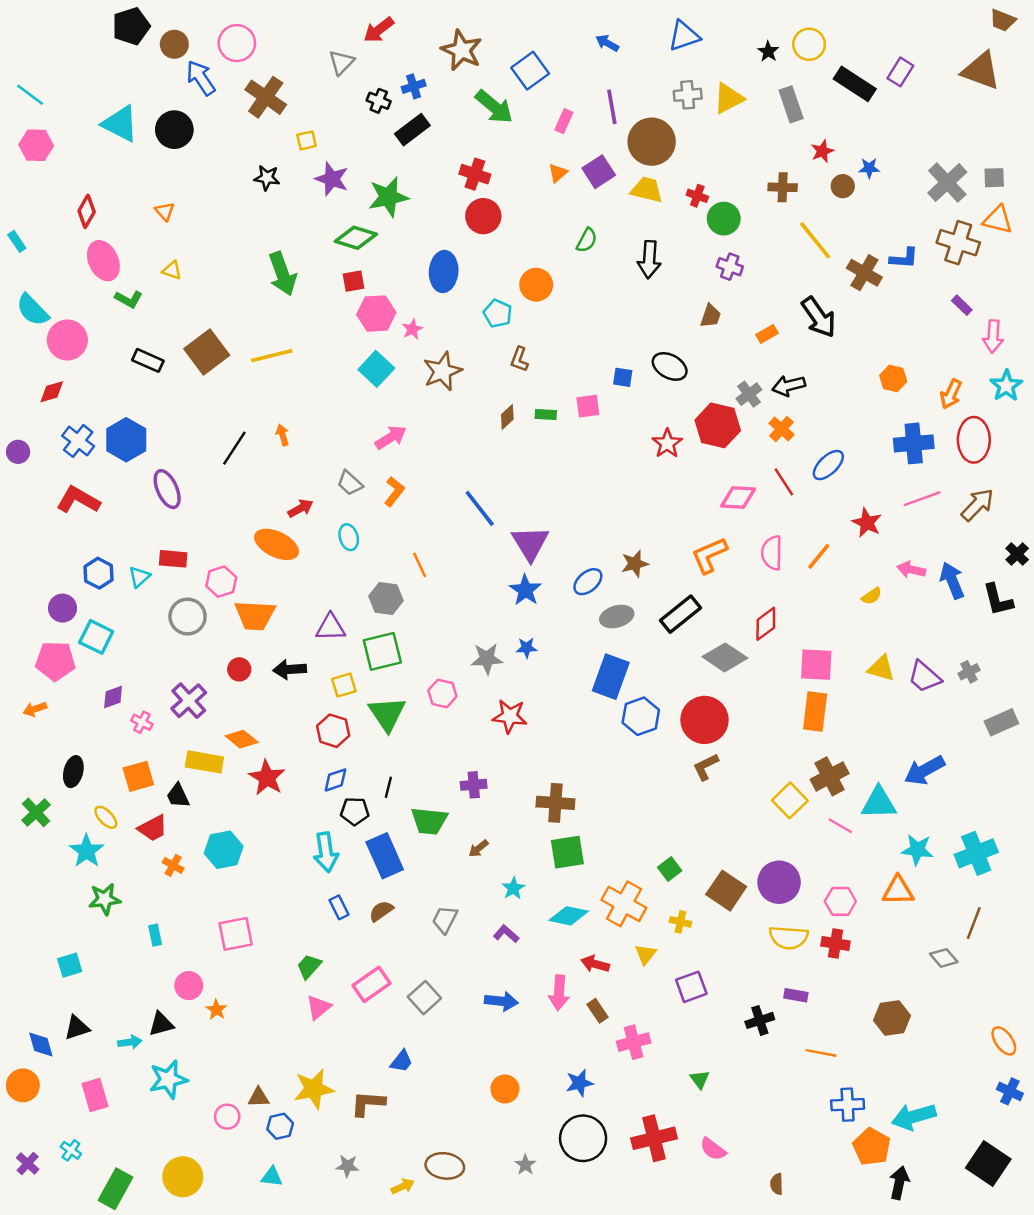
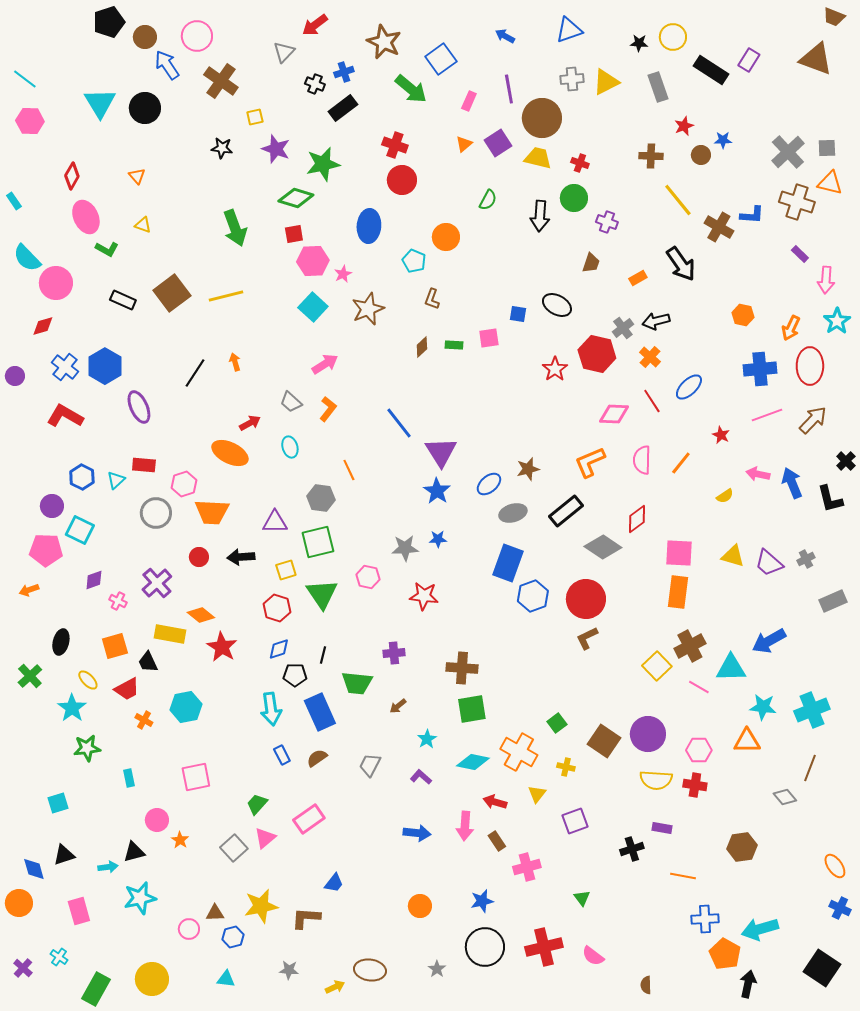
black star: (768, 51) -> (639, 43), turned -30
cyan triangle: (120, 124) -> (100, 103), turned 32
green circle: (724, 219) -> (574, 198), moved
red star: (867, 523) -> (721, 435), size x0.7
gray square: (424, 998) -> (234, 848), moved

